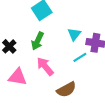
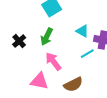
cyan triangle: (74, 34) -> (82, 31), turned -40
pink triangle: (18, 77) -> (39, 81), moved

